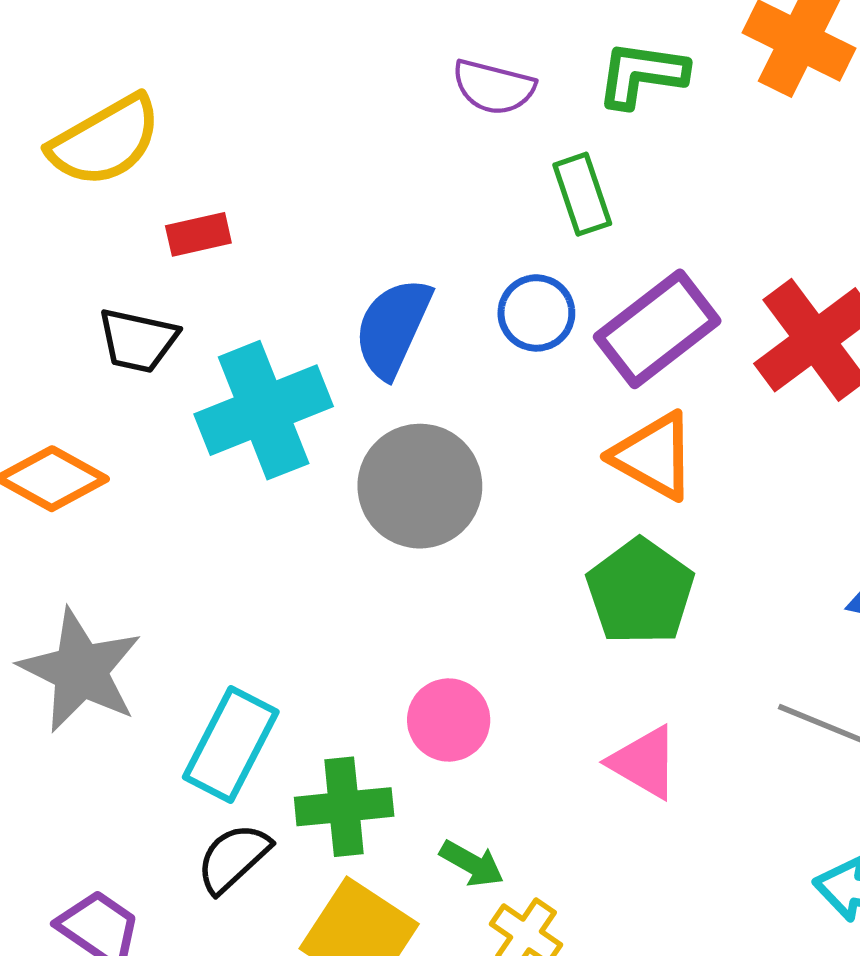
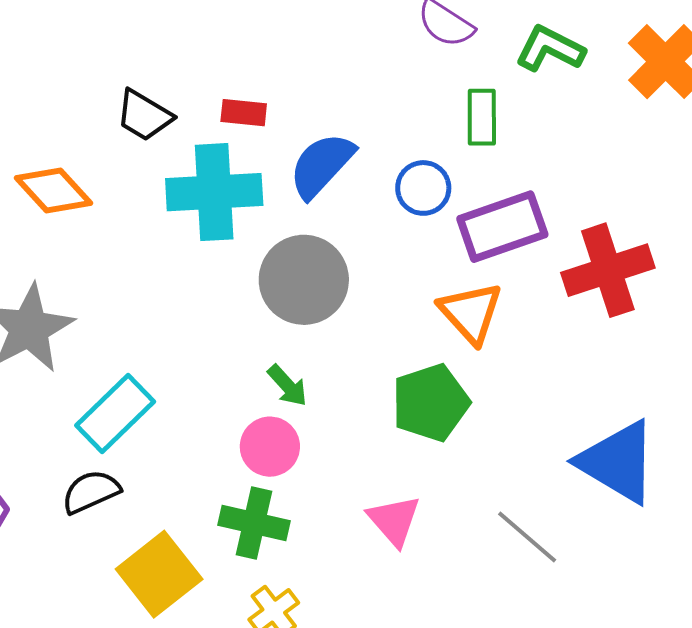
red rectangle: (198, 234) -> (244, 113), moved
green cross: (344, 807) -> (254, 523), moved
green arrow: (472, 864) -> (287, 386), moved

